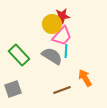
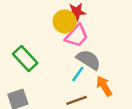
cyan line: (66, 51) -> (78, 74), moved, turned 32
gray semicircle: (52, 56) -> (88, 60), moved

